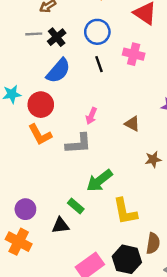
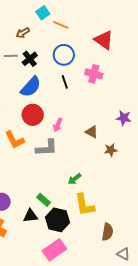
red circle: (41, 105) -> (33, 115), moved
brown star: (153, 159) -> (111, 150), moved
green arrow: (99, 181) -> (75, 179), moved, size x0.6
black hexagon: (127, 259) -> (57, 220), moved

